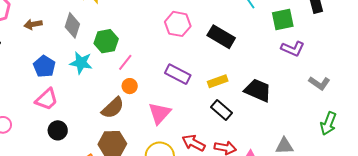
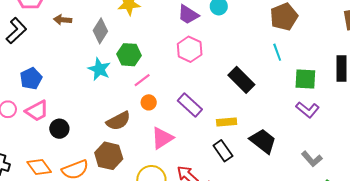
pink hexagon: (178, 24) -> (190, 49), moved
blue pentagon: (44, 66) -> (31, 79), moved
gray L-shape: (319, 83) -> (312, 159), moved
orange circle: (130, 86) -> (149, 102), moved
pink trapezoid: (47, 99) -> (37, 111), moved

